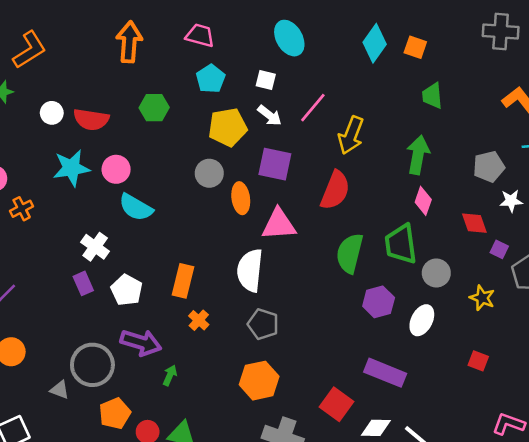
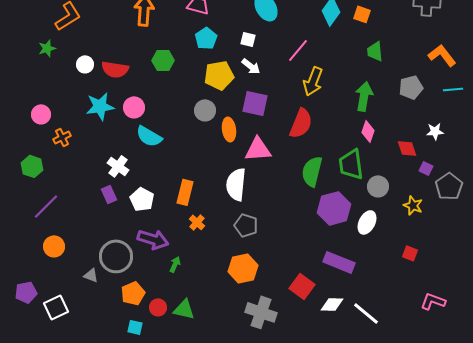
pink line: (313, 108) -> (298, 50), moved
gray pentagon: (489, 167) -> (411, 87), moved
purple hexagon: (379, 302) -> (334, 208), size x1.4

